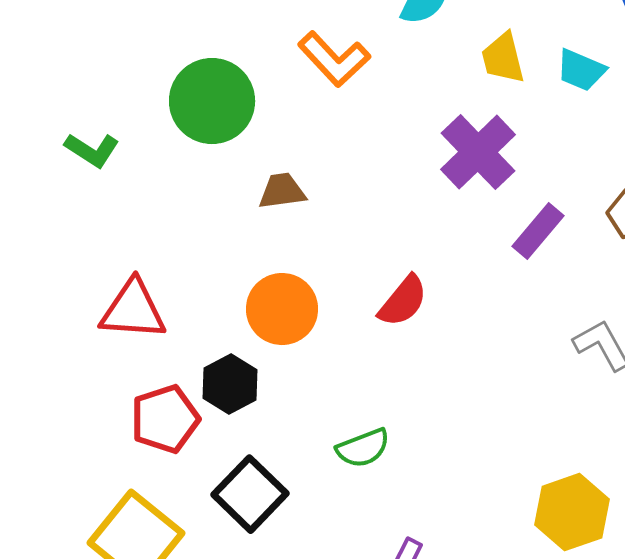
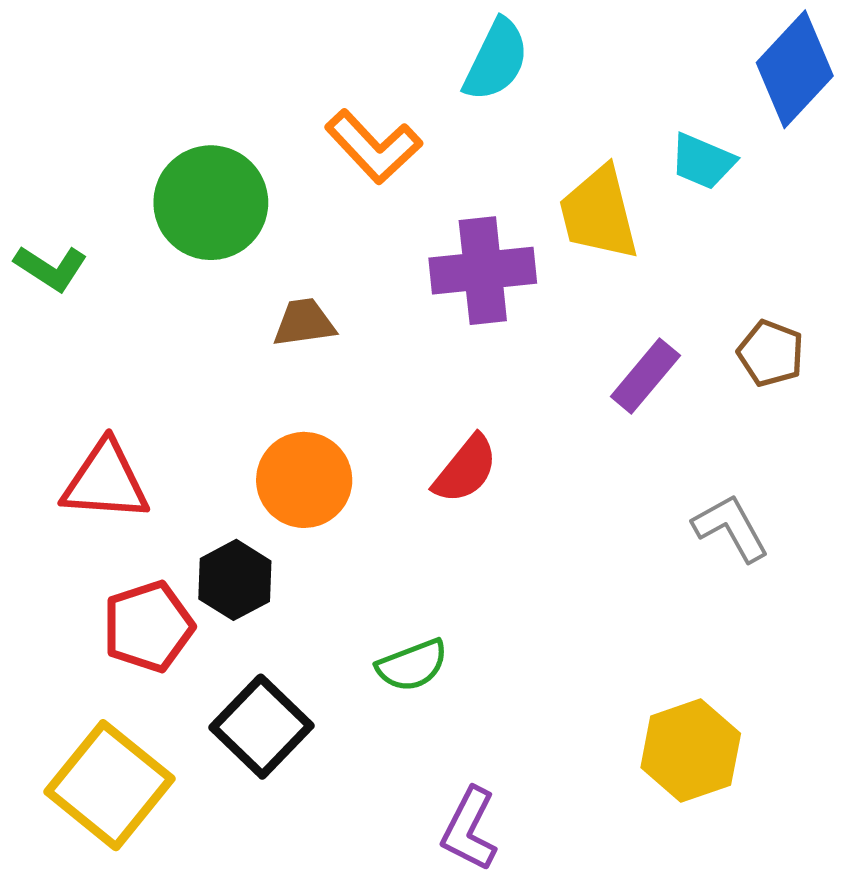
yellow trapezoid: (503, 58) -> (599, 213), moved, size x1.4
purple cross: (478, 152) -> (483, 271), moved, turned 38

